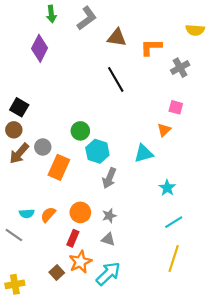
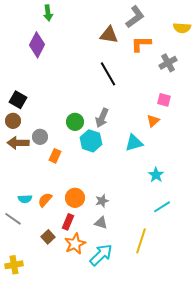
gray L-shape: (87, 18) -> (135, 17), moved
brown arrow: (19, 153) -> (18, 143), turned 50
orange rectangle: (59, 167) -> (55, 156), size x0.6
gray arrow: (109, 178) -> (102, 118), moved
yellow line: (174, 259) -> (141, 241), moved
brown square: (57, 273) -> (48, 237), moved

